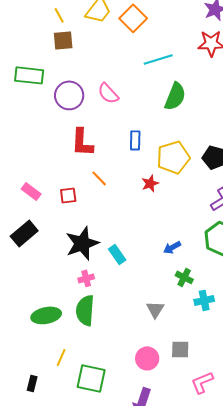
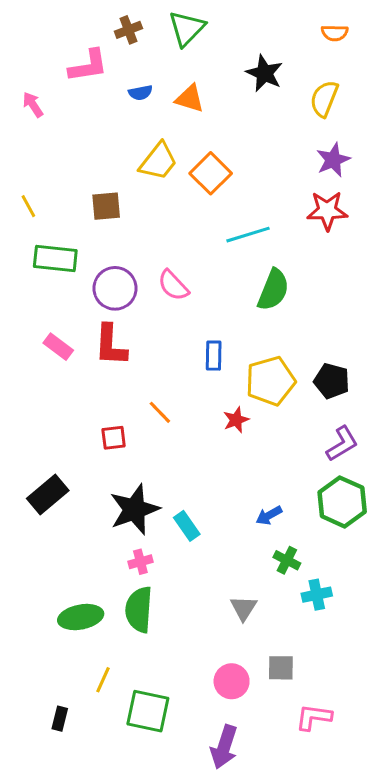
yellow line: (59, 15) -> (28, 206), moved
red L-shape: (82, 142) -> (111, 345), moved
pink rectangle: (31, 191) -> (58, 347), moved
pink L-shape: (202, 382) -> (314, 717), turned 30

